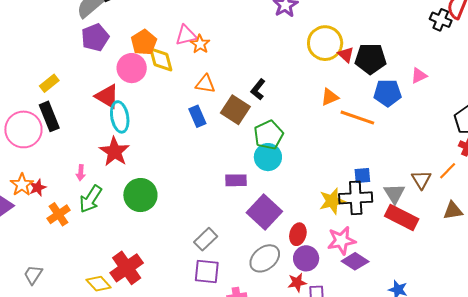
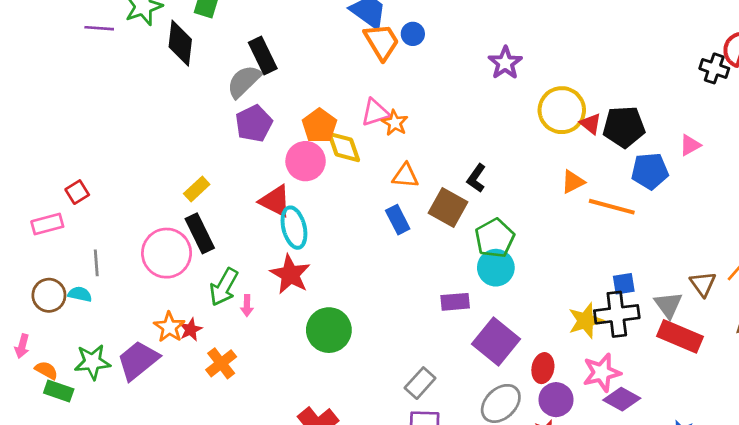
green arrow: (91, 199) -> (224, 287), moved

